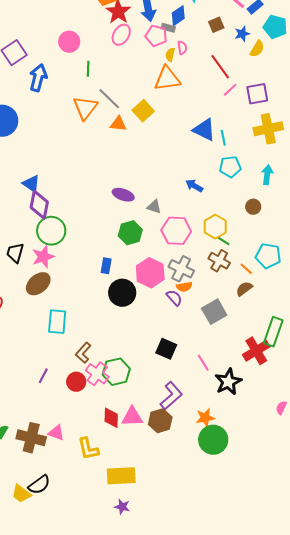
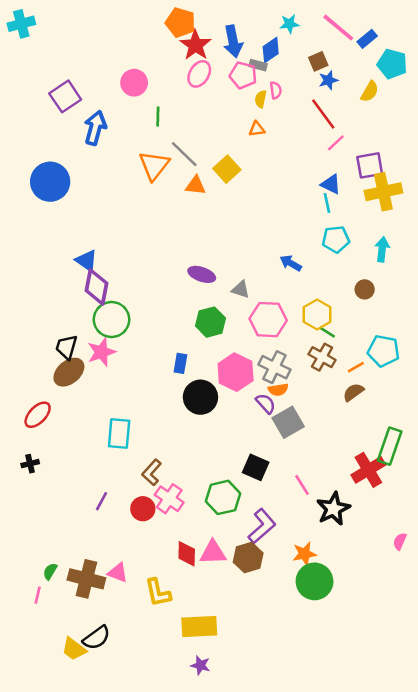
blue star: (242, 34) -> (328, 80), moved
orange triangle: (167, 79) -> (257, 129), size x0.5
purple square: (257, 94) -> (370, 165), moved
blue triangle: (204, 130) -> (331, 184), moved, size x0.7
orange line: (246, 269) -> (356, 367), turned -72
brown ellipse: (38, 284) -> (69, 372), moved
gray square: (214, 312) -> (288, 422), moved
green hexagon: (116, 372) -> (223, 497), moved

